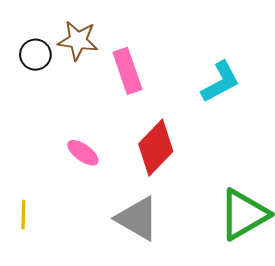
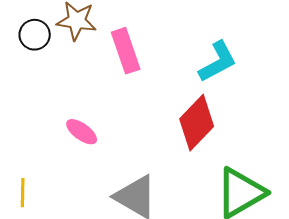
red diamond: (156, 148) -> (197, 123), moved

